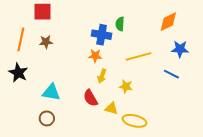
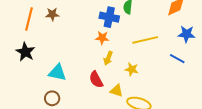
brown star: (46, 42) -> (52, 14), moved

